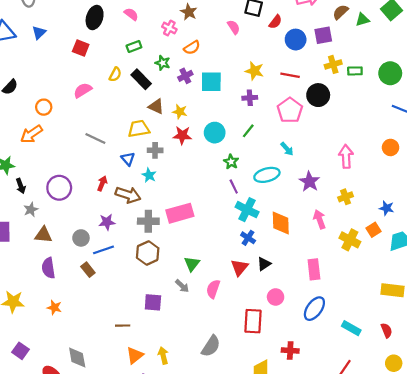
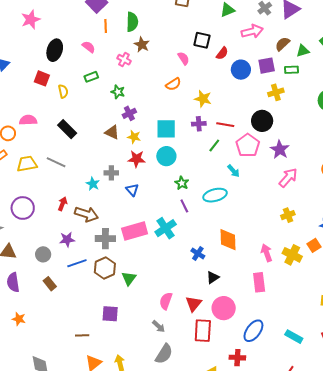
orange semicircle: (192, 48) -> (173, 84), moved
green rectangle: (355, 71) -> (292, 70), moved
yellow semicircle: (115, 74) -> (63, 91), moved, turned -40
red line: (290, 75) -> (225, 125), moved
purple cross: (185, 76) -> (129, 113), moved
black rectangle: (141, 79) -> (67, 129), moved
cyan square: (211, 82) -> (166, 129), moved
pink semicircle: (83, 90) -> (28, 120), moved, turned 30
pink pentagon: (290, 110) -> (248, 145), moved
yellow trapezoid: (139, 129) -> (27, 164), moved
green line: (248, 131) -> (214, 146), moved
pink arrow: (346, 156) -> (288, 178), turned 45
blue triangle: (128, 159) -> (132, 190), moved
cyan star: (149, 175) -> (93, 184), moved
purple star: (309, 182) -> (280, 150), moved
cyan cross: (247, 210) -> (166, 228), moved, turned 30
pink arrow: (319, 219) -> (267, 253), moved
blue line: (104, 250) -> (77, 263), moved
green triangle: (192, 264) -> (129, 278), moved
red triangle: (239, 268) -> (194, 304), moved
gray arrow: (182, 286) -> (159, 326), moved
pink circle: (276, 297) -> (224, 308), size x1.5
blue ellipse: (314, 309) -> (253, 331), moved

